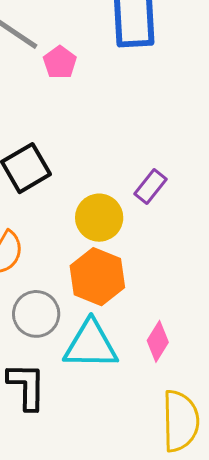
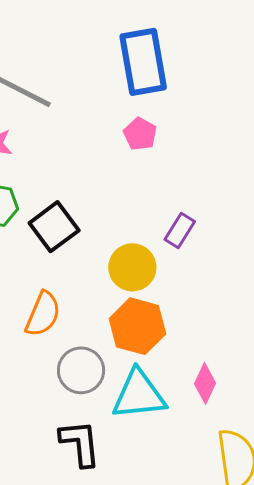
pink pentagon: (60, 62) -> (140, 134), moved

